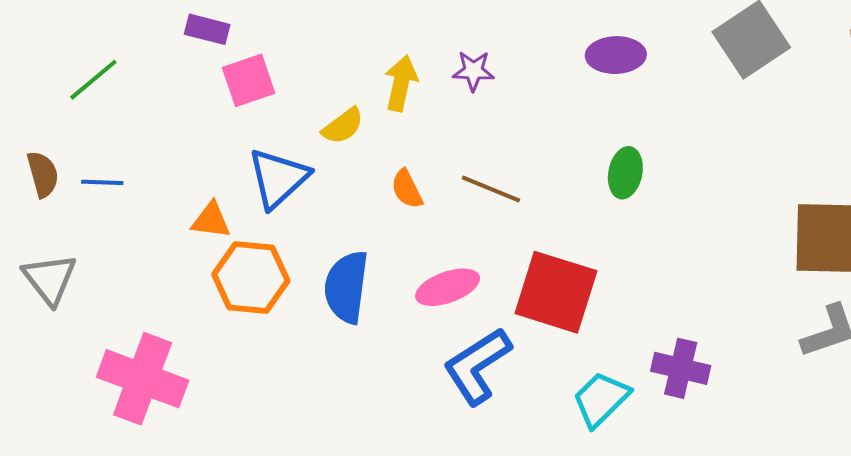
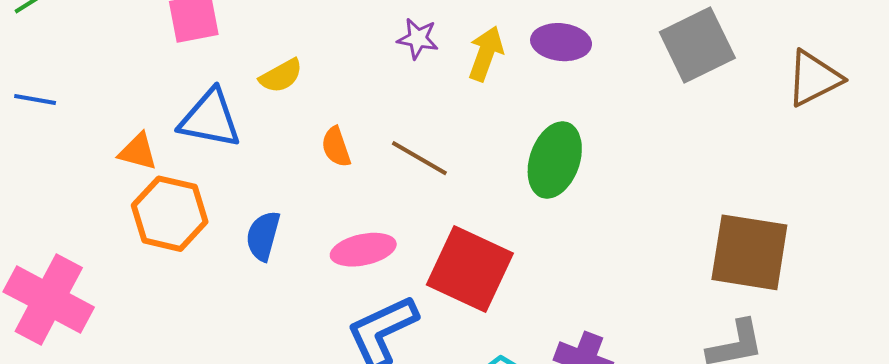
yellow arrow: (401, 83) -> (486, 54), moved
green ellipse: (625, 173) -> (555, 160), size x1.5
blue triangle: (278, 178) -> (210, 119), turned 46
blue semicircle: (346, 287) -> (263, 236), size x0.7

